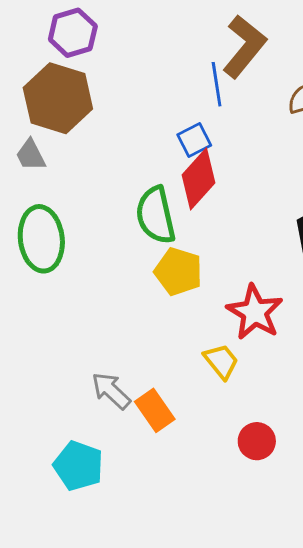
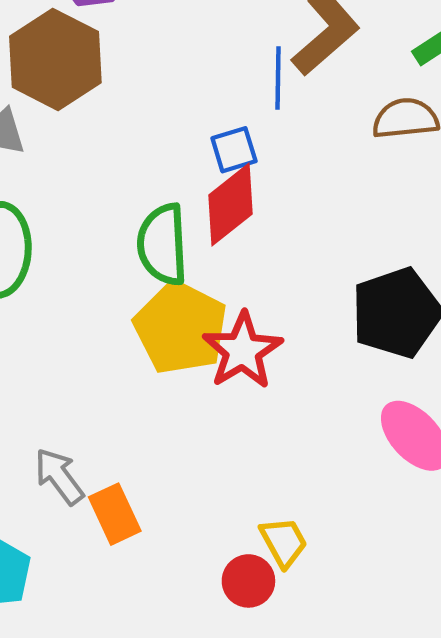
yellow pentagon: (178, 272) -> (181, 328), size x1.4
red star: (255, 312) -> (243, 351), moved
yellow trapezoid: (221, 361) -> (284, 542), moved

